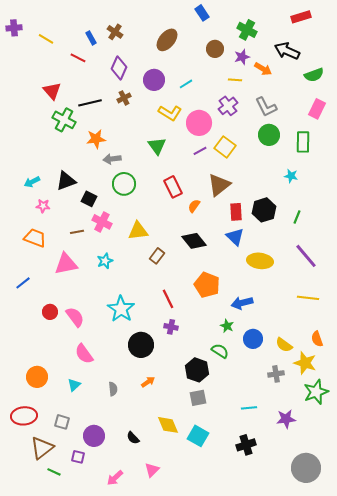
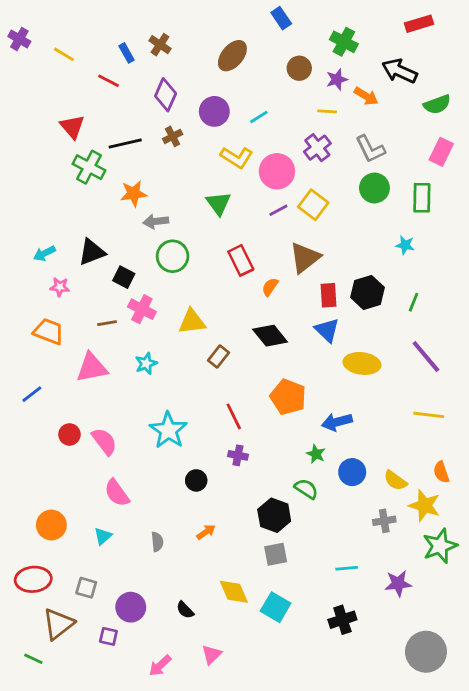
purple cross: (14, 28) -> (19, 39), turned 35
black circle: (141, 345) -> (196, 480), size x0.6
green line: (54, 472) -> (33, 659), moved

